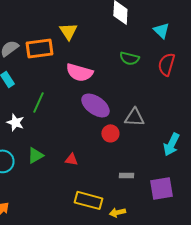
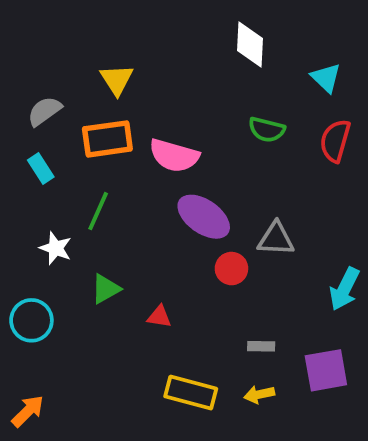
yellow triangle: (68, 31) -> (117, 80), moved
orange rectangle: (39, 48) -> (107, 139), moved
green triangle: (35, 155) -> (106, 289), moved
yellow arrow: (117, 212) -> (259, 394), moved

